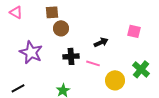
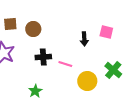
brown square: (52, 12) -> (10, 24), moved
black arrow: (101, 42) -> (84, 39), moved, turned 112

